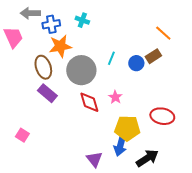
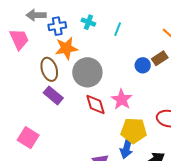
cyan line: (111, 58) -> (118, 29), moved
pink star: (115, 97) -> (122, 99), size x1.5
pink square: (22, 135) -> (28, 138), size x1.5

